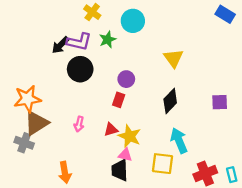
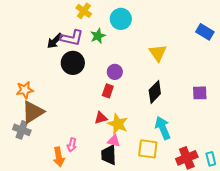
blue rectangle: (225, 14) -> (205, 32), moved
orange star: (27, 99) -> (25, 90), size x0.7
pink arrow: (79, 124) -> (72, 145), moved

